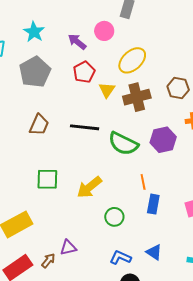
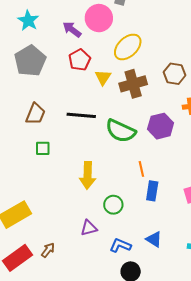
pink circle: (104, 31) -> (99, 18), size x1.4
green square: (47, 179) -> (43, 148), moved, size x0.7
yellow arrow: (89, 187) -> (88, 175), turned -48
purple triangle: (68, 248) -> (89, 228), moved

